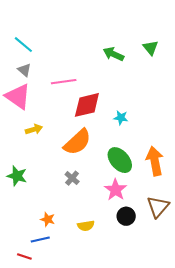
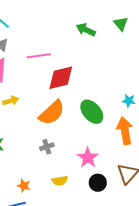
cyan star: (121, 118) -> (129, 101), moved
green ellipse: (120, 160) -> (92, 112), moved
gray cross: (72, 178) -> (47, 147), turned 32
yellow semicircle: (86, 226) -> (60, 181), moved

